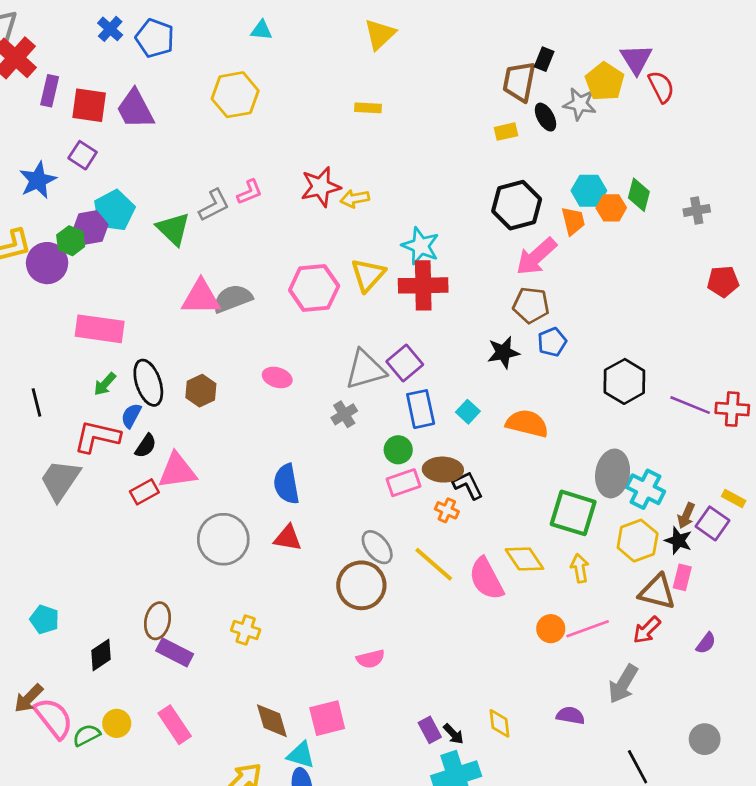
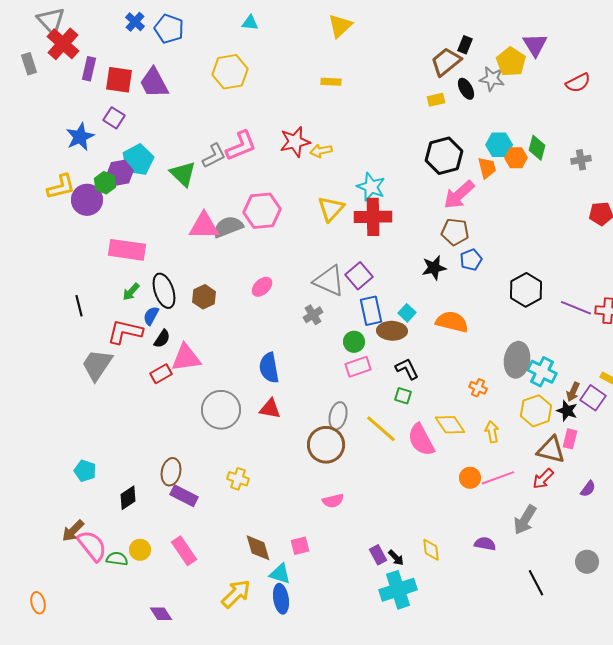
brown trapezoid: (519, 82) -> (446, 62), turned 40
red semicircle: (661, 87) -> (578, 83), moved, turned 90
pink L-shape: (250, 192) -> (241, 146), size x1.6
pink hexagon: (314, 288) -> (262, 211), moved
gray triangle: (365, 370) -> (329, 281), turned 40
pink ellipse: (277, 377) -> (262, 287), turned -60
brown ellipse: (443, 470) -> (392, 331), moved
orange cross: (447, 510) -> (478, 388), moved
green square: (573, 513) -> (403, 396), moved, size x0.5
gray ellipse: (377, 547) -> (338, 416), turned 52
pink square: (327, 718) -> (300, 546), size x0.7
green semicircle: (86, 735) -> (117, 559), turned 35

